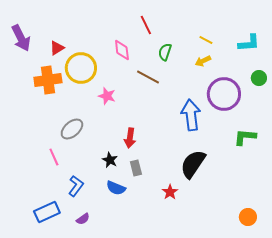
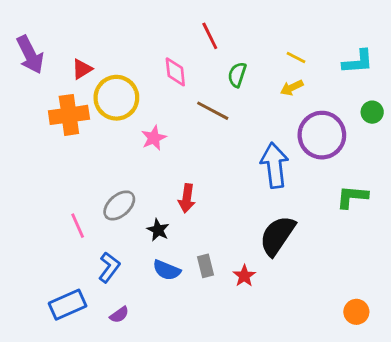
pink star: (107, 96) -> (154, 138), turned 30
gray ellipse: (72, 129) -> (119, 205), moved
gray rectangle: (136, 168) -> (205, 266), moved

